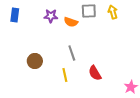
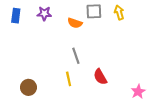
purple star: (51, 16) -> (44, 14), moved
brown circle: (35, 61) -> (28, 87), moved

